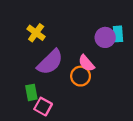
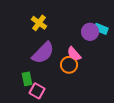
yellow cross: (36, 33) -> (39, 23), moved
cyan rectangle: (118, 34) -> (101, 29), turned -64

